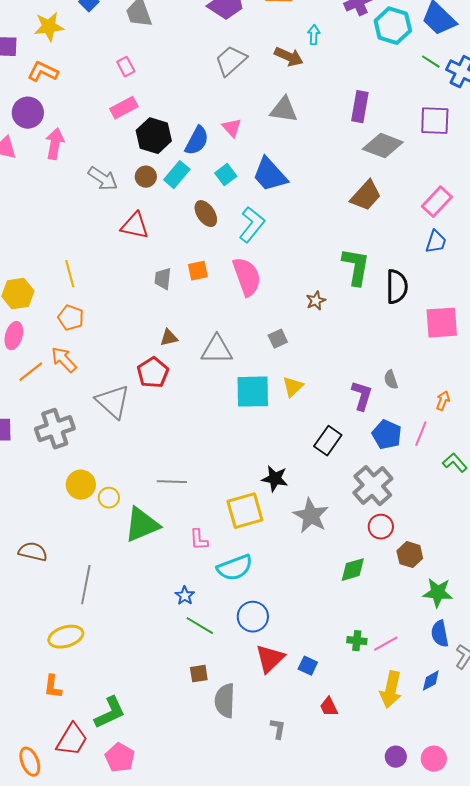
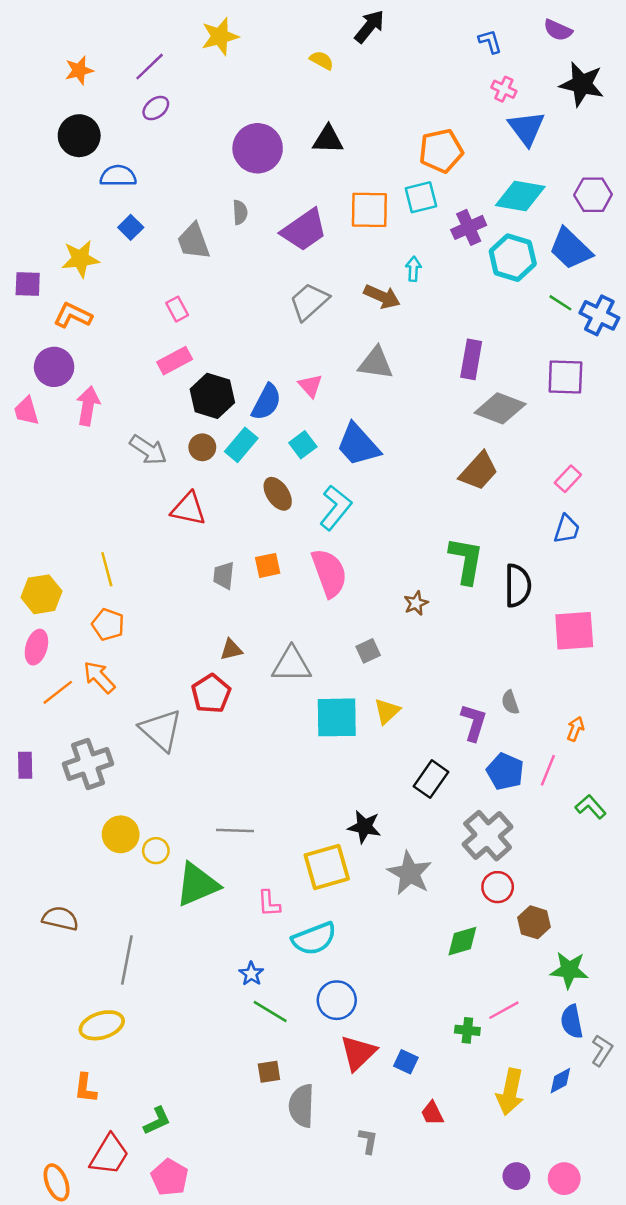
pink rectangle: (437, 202) -> (568, 479), size x0.7
pink line: (386, 644) -> (504, 1010), moved
green L-shape: (110, 713) -> (157, 1121), size x0.7

